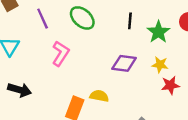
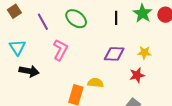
green star: (158, 32) -> (142, 13), moved
red star: (170, 85) -> (137, 75), moved
black arrow: (20, 90) -> (29, 71), moved

